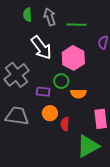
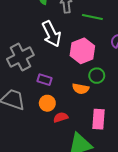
green circle: (61, 81) -> (97, 76), moved
red semicircle: (65, 124) -> (61, 117), turned 56

